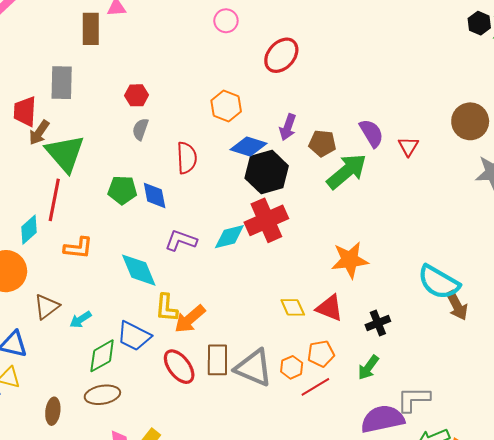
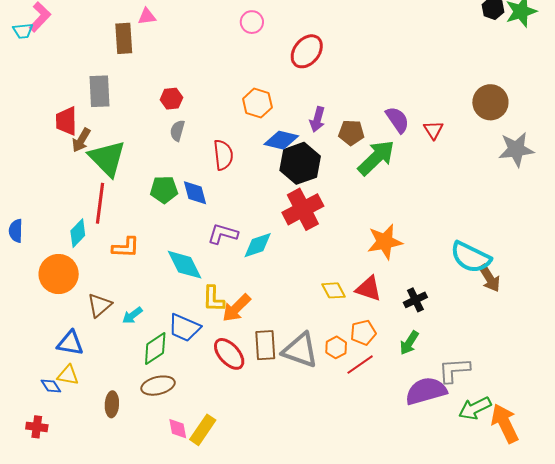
cyan diamond: (229, 237) -> (258, 245), moved

